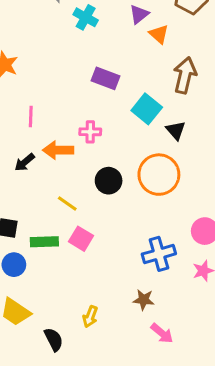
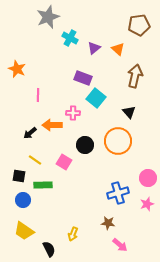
purple triangle: (139, 14) -> (94, 48), moved
cyan square: (147, 109) -> (96, 98), moved
pink line: (31, 117) -> (38, 95), moved
yellow line: (67, 204) -> (35, 160), moved
pink square: (81, 239) -> (64, 162), moved

